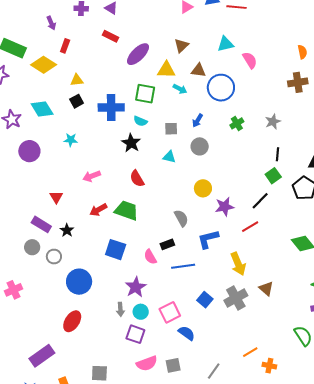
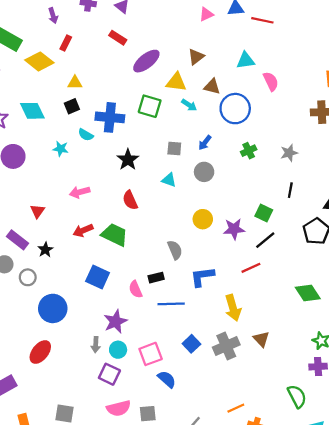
cyan semicircle: (140, 121) -> (86, 135), moved
green square: (273, 176) -> (264, 213), moved, turned -35
purple star: (225, 207) -> (234, 229), moved

